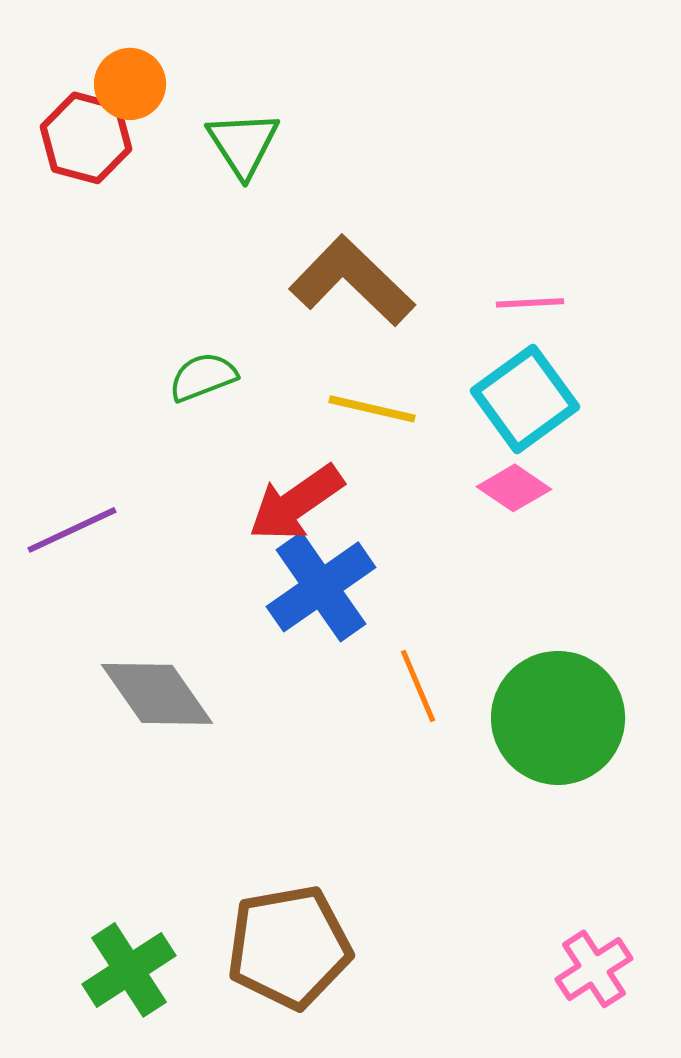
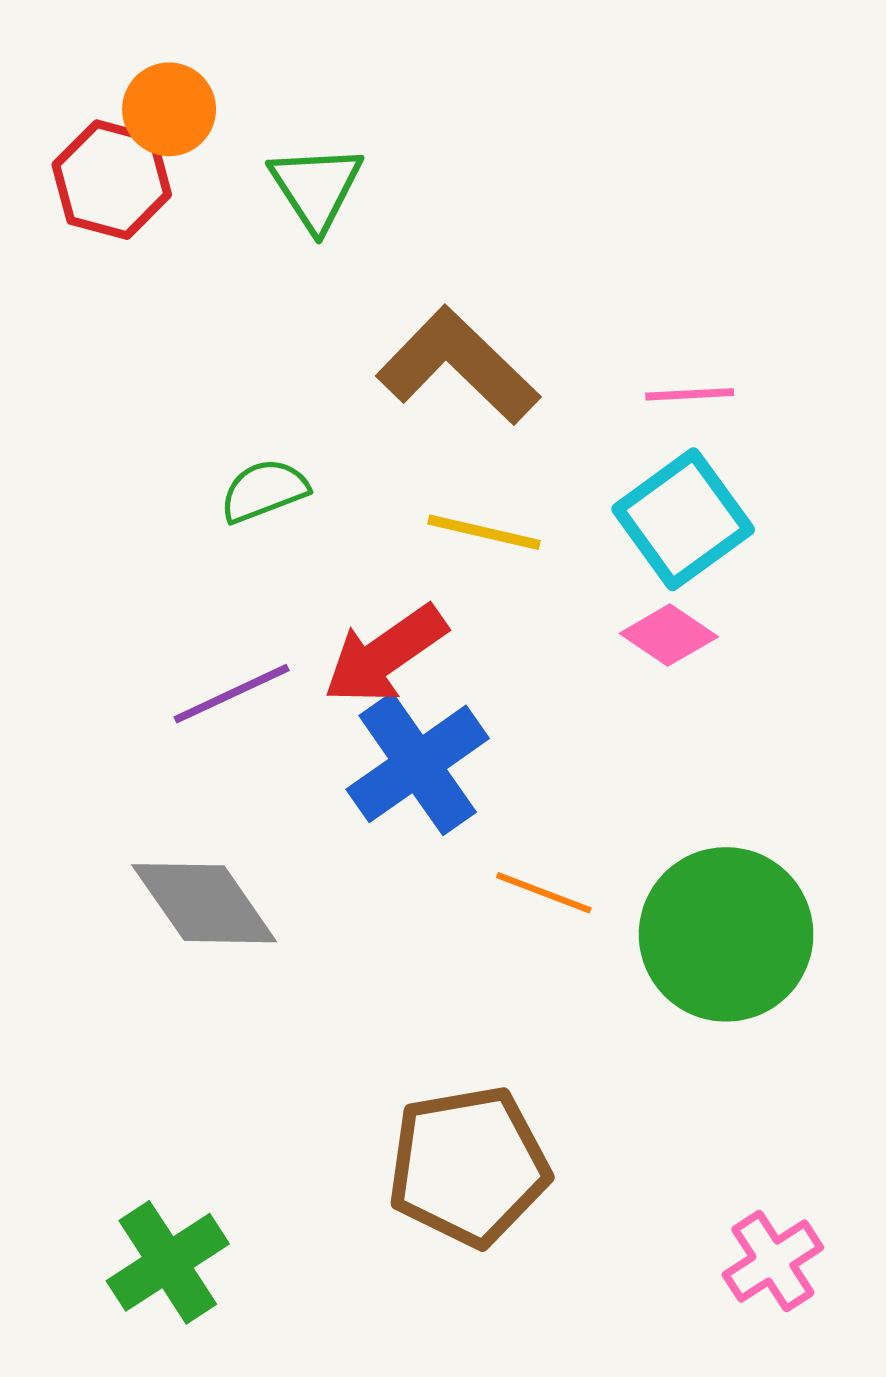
purple line: (72, 530) -> (232, 694), moved
orange line: (418, 686) -> (544, 893), turned -46
brown pentagon: (289, 947) -> (468, 1166), moved

